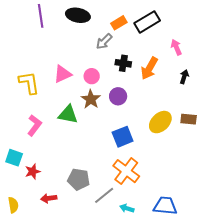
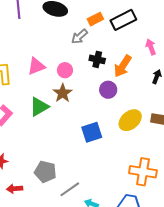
purple circle: (118, 96) -> (108, 90), moved
green triangle: (68, 114) -> (39, 107), turned -45
orange cross: (126, 171) -> (143, 172), moved, turned -32

